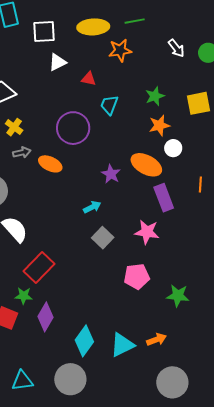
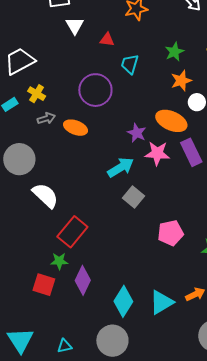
white triangle: (57, 62) -> (75, 26), turned -30
cyan arrow: (92, 207) -> (121, 167), size x1.5
pink star: (147, 232) -> (157, 153), moved
cyan triangle: (22, 381) -> (65, 346), size x0.7

